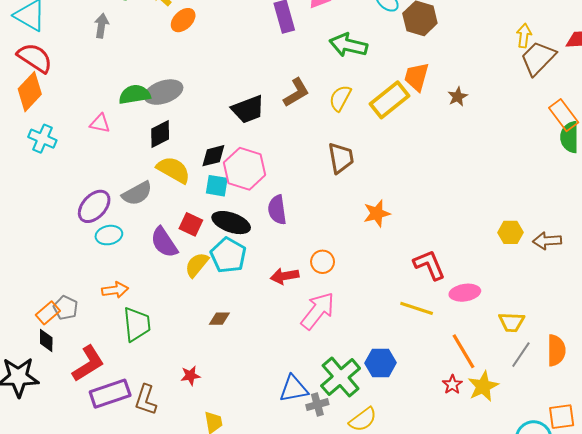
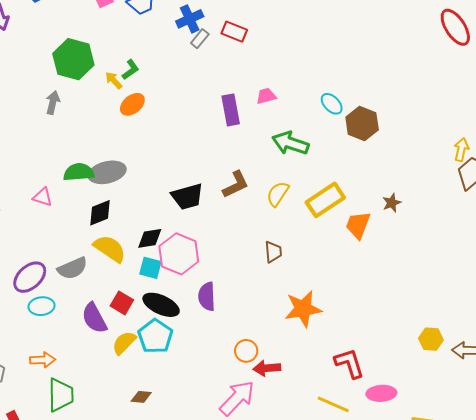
orange trapezoid: (417, 77) -> (358, 225), moved
brown trapezoid: (341, 158) -> (273, 252), size x0.7
orange star: (377, 213) -> (303, 309), size x1.4
red arrow: (285, 276) -> (267, 368), moved

